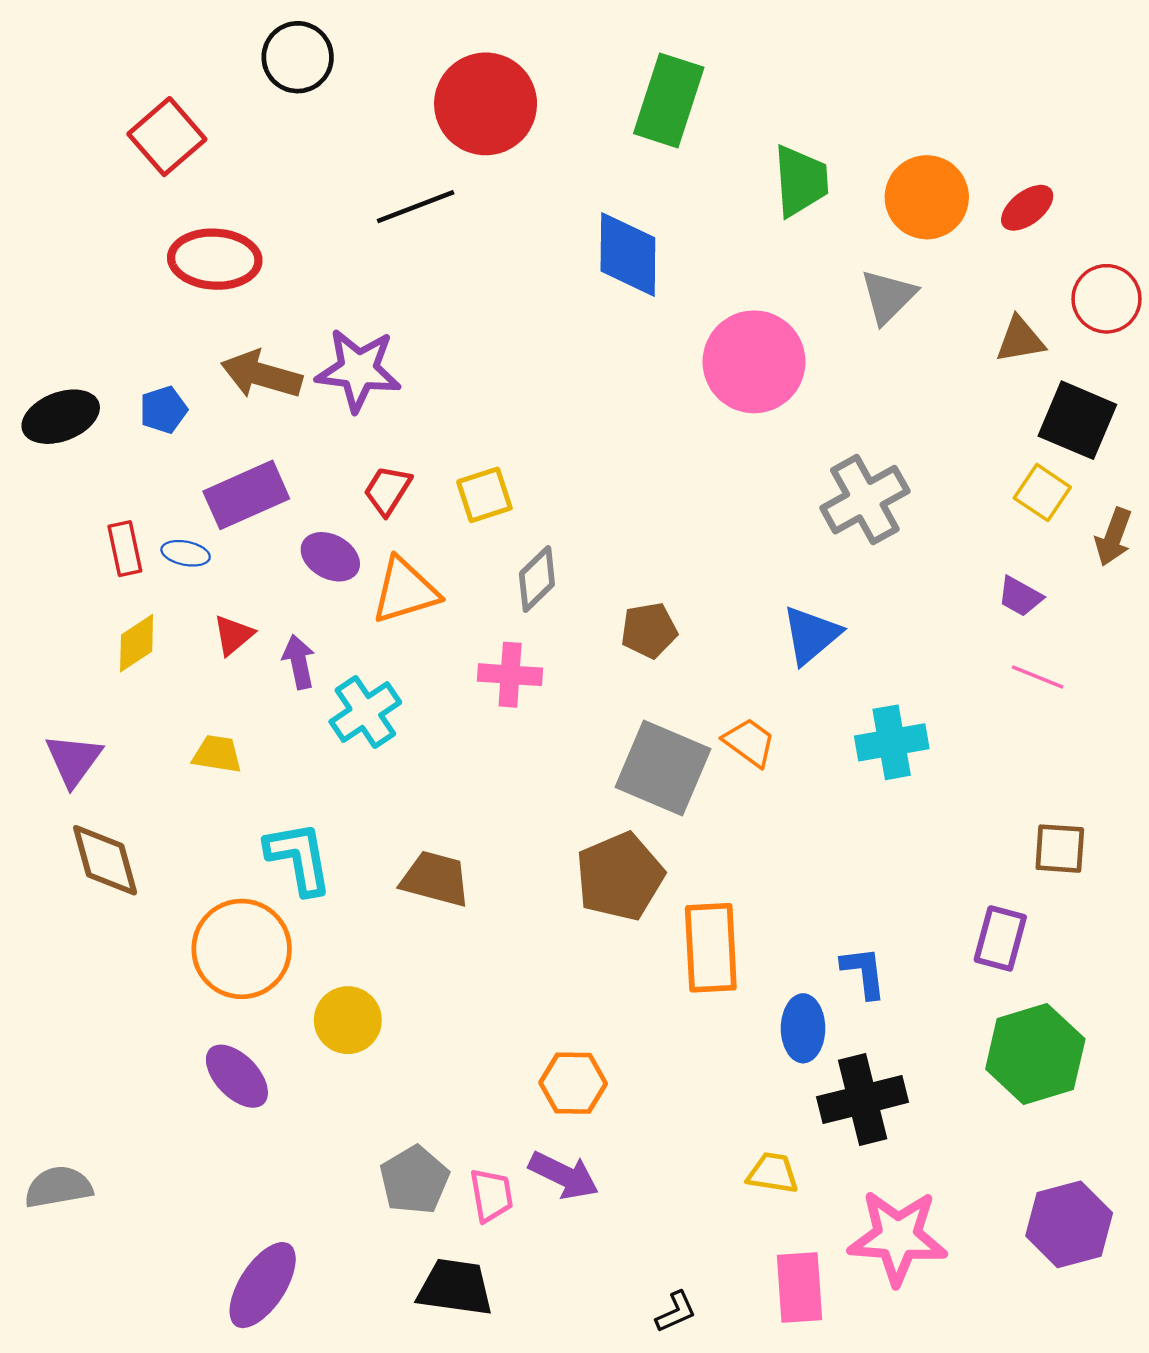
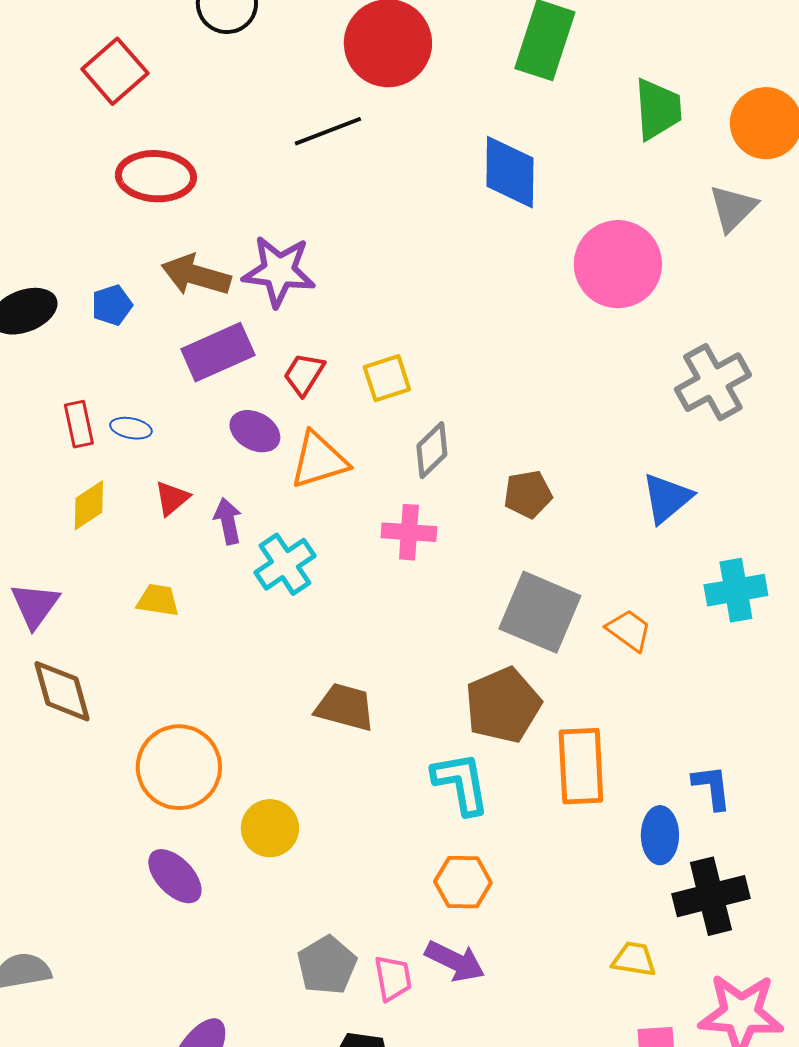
purple rectangle: (246, 495) -> (218, 352), moved
orange trapezoid: (749, 742) -> (629, 630), moved
cyan L-shape: (299, 858) -> (461, 783), moved

